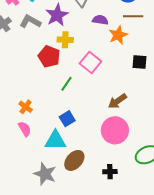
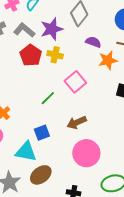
red pentagon: (49, 57) -> (31, 55), moved
brown arrow: (117, 101) -> (77, 122), moved

